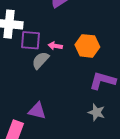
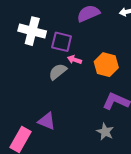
purple square: (31, 40) -> (62, 42), moved

